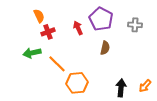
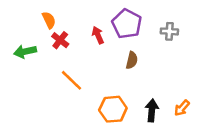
red cross: (48, 32) -> (60, 40), turned -32
green arrow: (32, 53) -> (25, 51), moved
orange hexagon: (77, 83) -> (113, 109), moved

